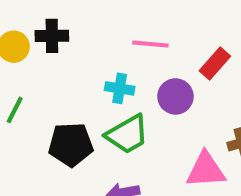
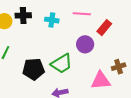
pink line: (150, 44) -> (82, 14), moved
cyan cross: (120, 88) -> (52, 20), moved

